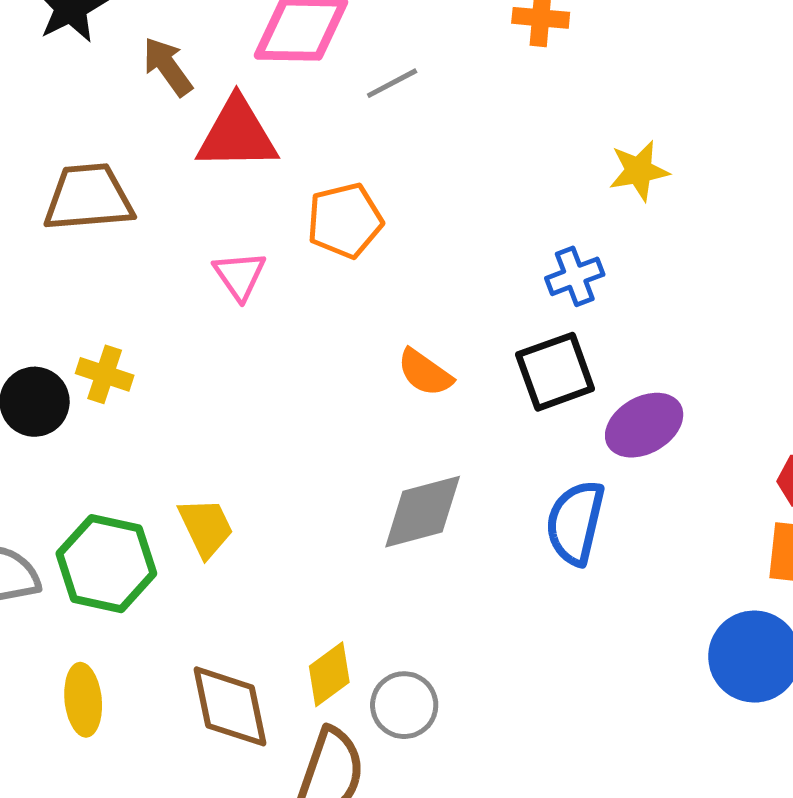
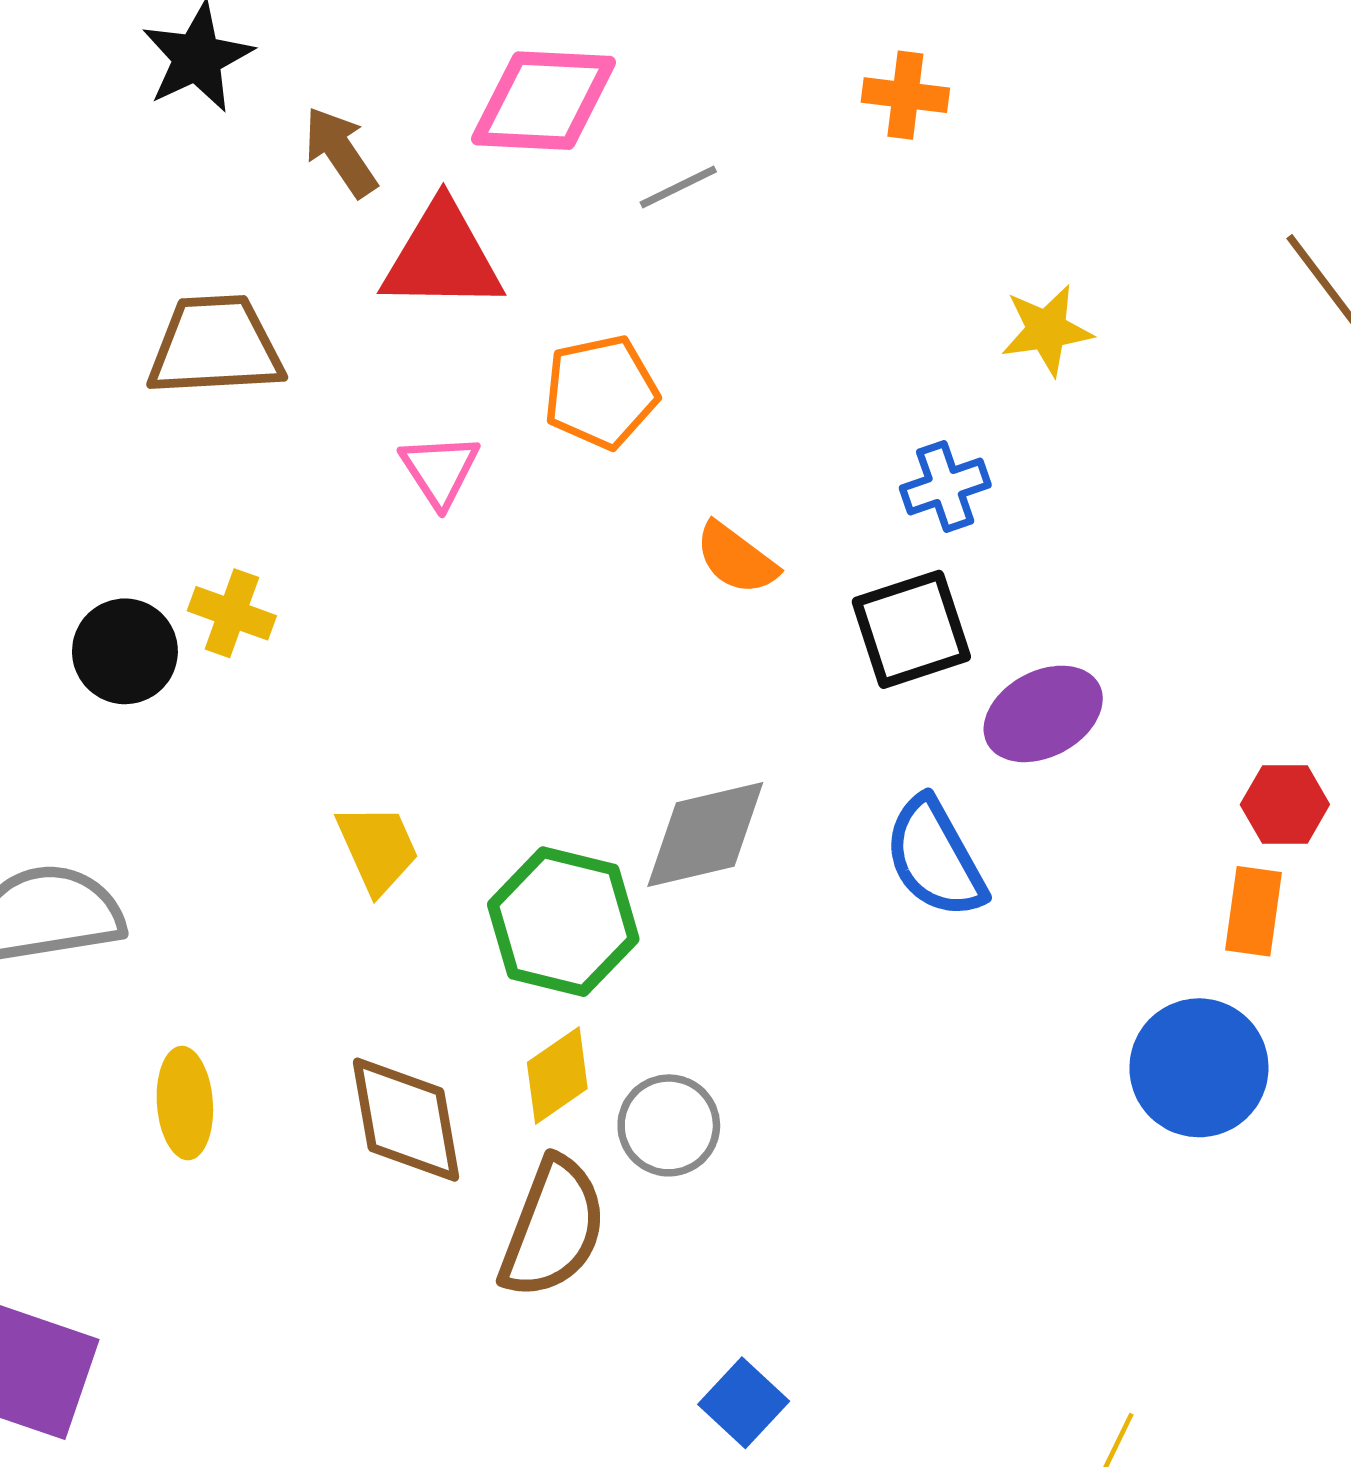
orange semicircle: (425, 373) -> (736, 558), moved
blue semicircle: (575, 523) -> (935, 858), turned -44
green hexagon: (106, 564) -> (563, 922), moved

